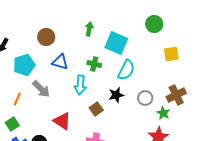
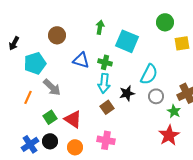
yellow square: (171, 54) -> (182, 43), moved
blue triangle: (60, 62) -> (81, 60), moved
cyan semicircle: (126, 70) -> (149, 74), moved
cyan arrow: (80, 85) -> (104, 83), moved
green square: (12, 124) -> (50, 117), moved

